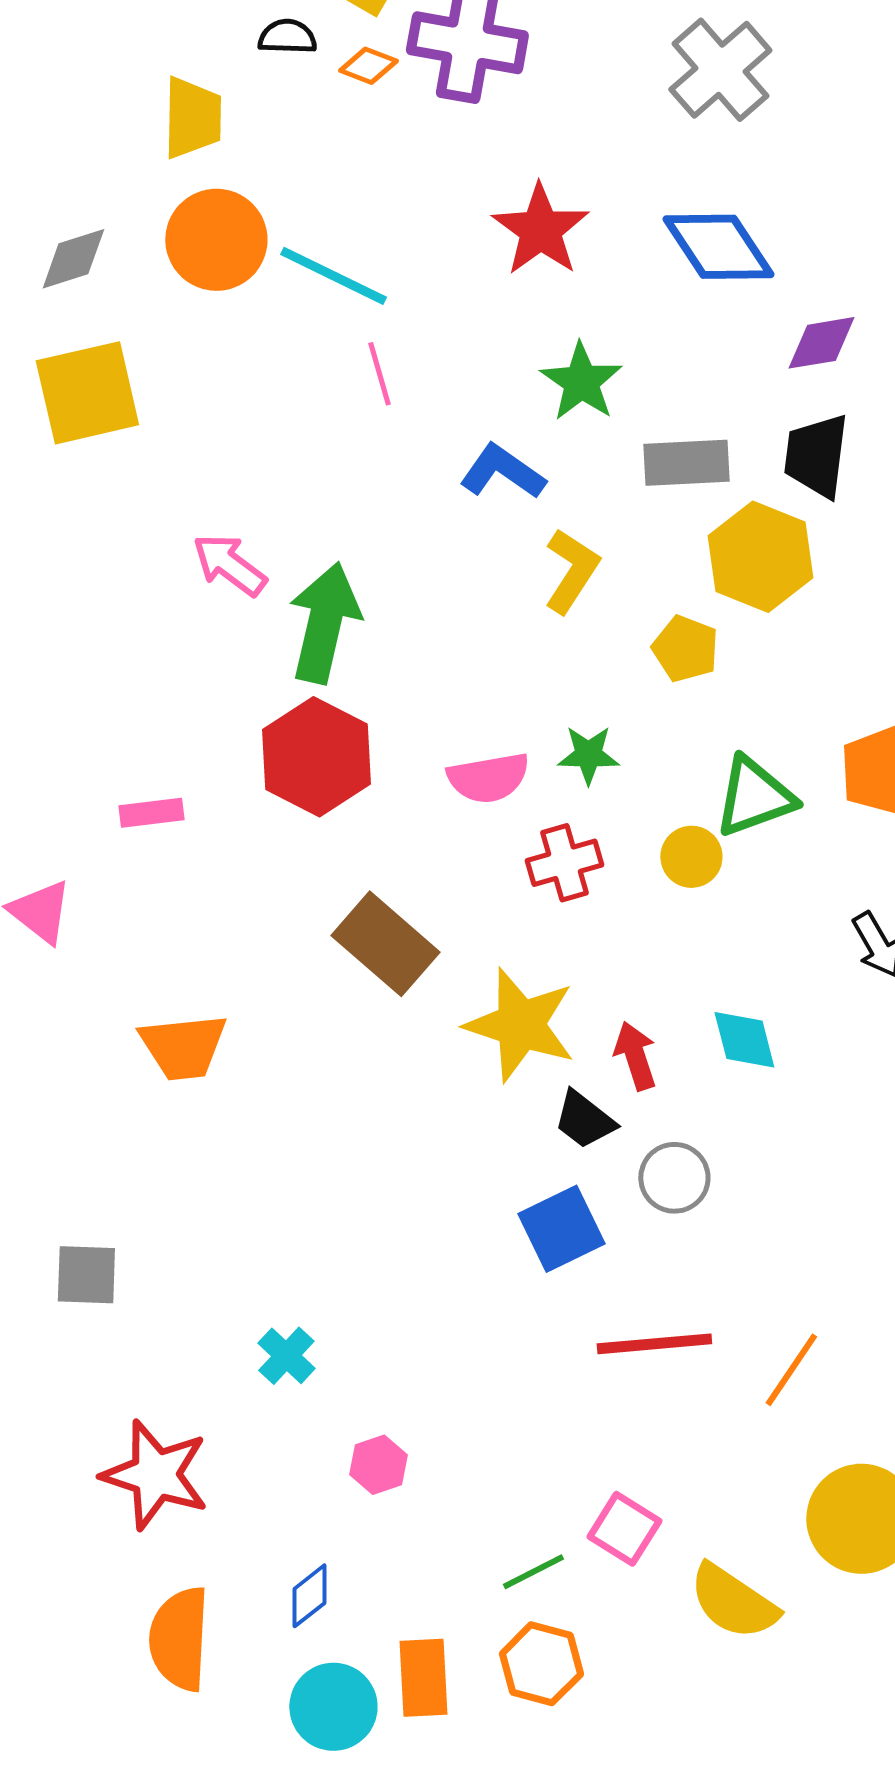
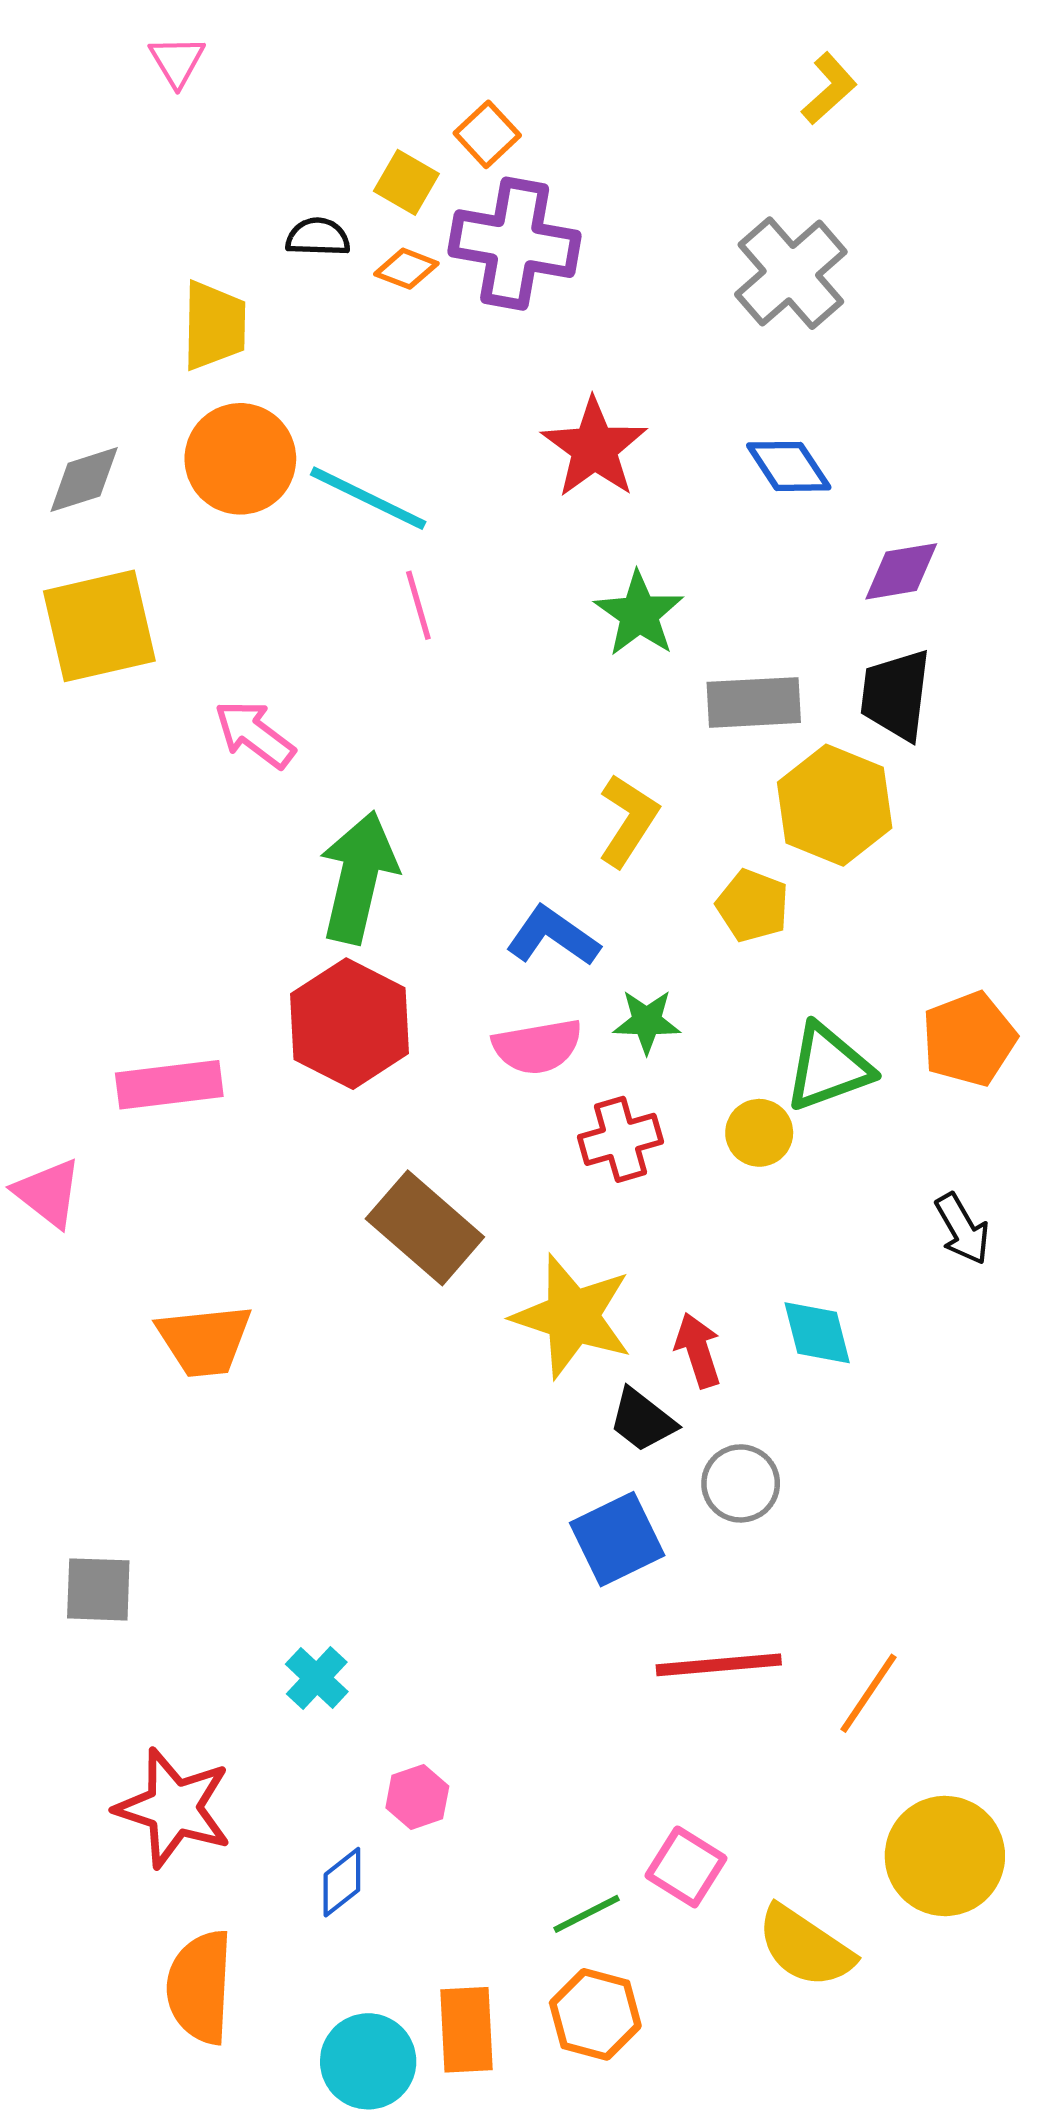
blue diamond: (718, 247) -> (789, 466), size x0.7
blue L-shape: (502, 472) -> (553, 936), moved
pink arrow: (229, 565) -> (255, 734), moved
pink rectangle: (151, 813) -> (169, 1085), size x1.5
blue diamond: (309, 1596) -> (342, 1882), moved

